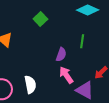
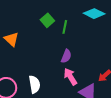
green line: (82, 41) -> (65, 27), moved

